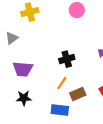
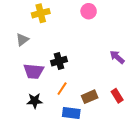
black cross: (67, 59) -> (59, 61), moved
orange line: (62, 83) -> (62, 89), moved

